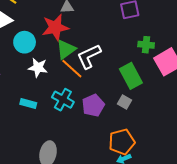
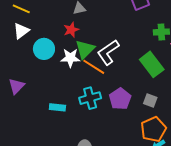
red star: (55, 27) -> (71, 30), size x0.6
white star: (38, 68) -> (70, 58), moved
cyan cross: (63, 100) -> (90, 98), turned -35
gray square: (125, 102) -> (150, 101), moved

